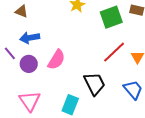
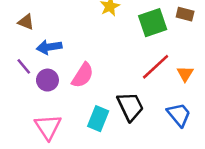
brown triangle: (21, 11) -> (26, 22), moved
cyan rectangle: (70, 105) -> (98, 119), moved

